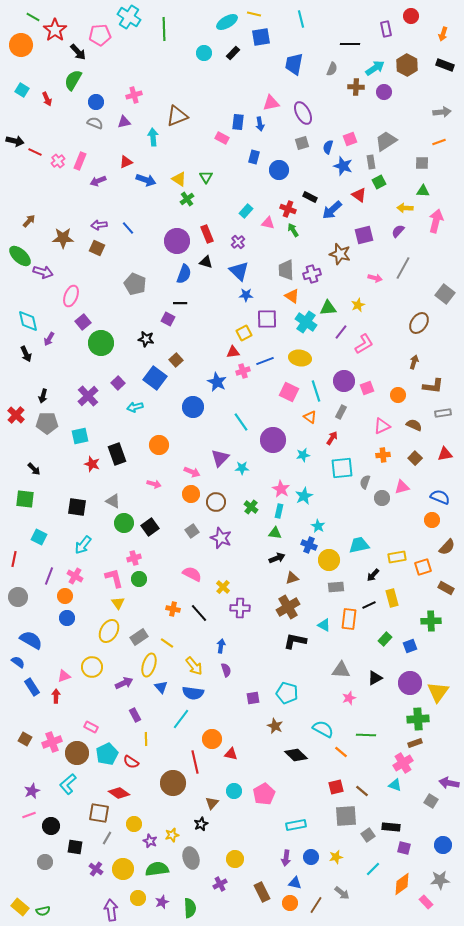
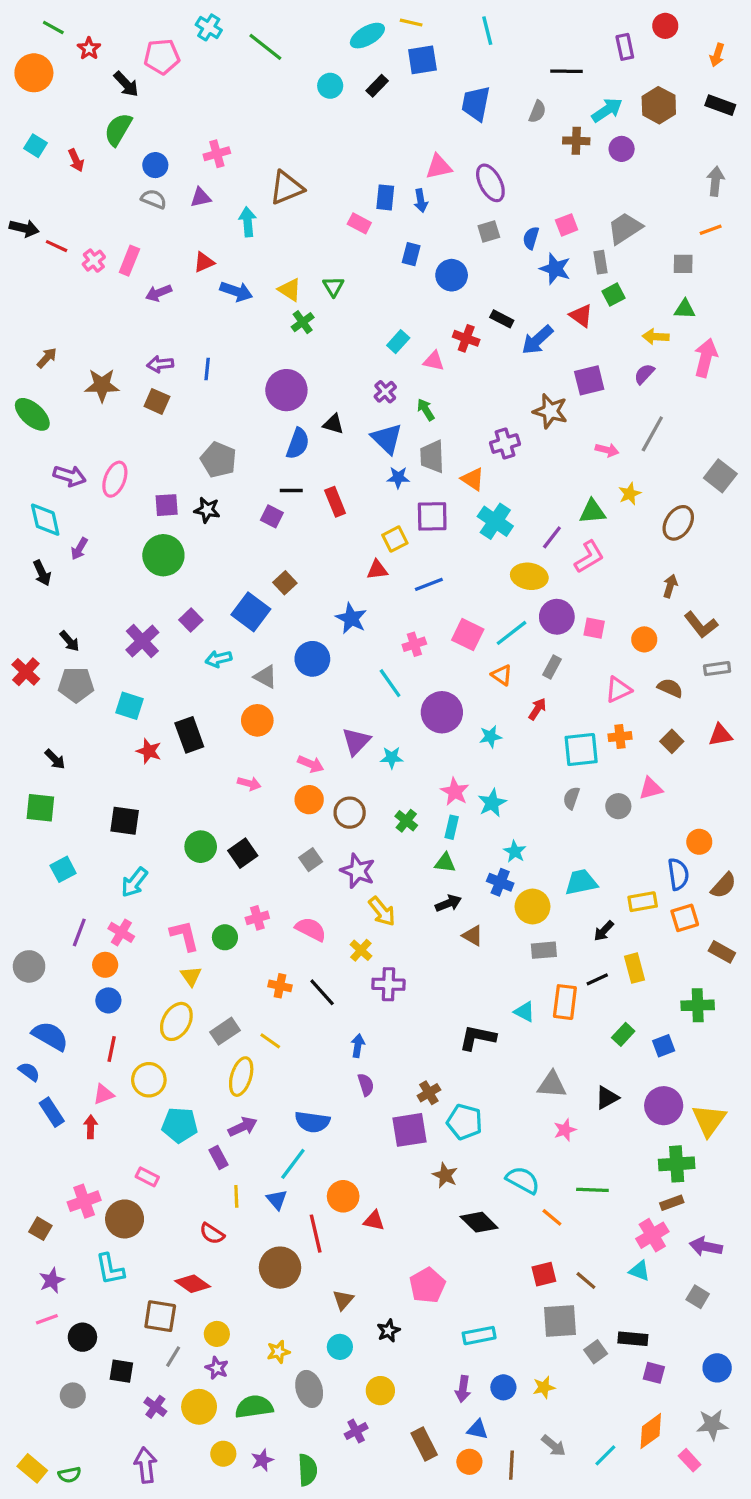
cyan cross: (129, 17) -> (209, 27), size x0.7
green line: (164, 29) -> (265, 47), turned -50
red star: (55, 30) -> (89, 49), size x0.6
gray arrow: (442, 112) -> (715, 181), turned -78
blue line: (128, 228) -> (207, 369), turned 48
green arrow: (293, 230) -> (426, 410), moved
red rectangle: (207, 234) -> (335, 502), moved
gray trapezoid: (286, 270) -> (432, 456), moved
purple arrow: (43, 272) -> (70, 476), moved
yellow star: (358, 305) -> (630, 494), moved
green triangle: (328, 308) -> (592, 512), moved
purple square: (83, 322) -> (167, 505), moved, turned 35
black star: (146, 339) -> (207, 510), moved
yellow ellipse: (300, 358) -> (529, 576), moved
pink cross: (243, 371) -> (414, 644), moved
brown L-shape: (433, 386) -> (701, 625), turned 45
pink square: (367, 388) -> (594, 628), turned 32
cyan line: (316, 391) -> (511, 633), turned 70
black arrow: (43, 396) -> (70, 641), turned -56
cyan square: (80, 436) -> (129, 706), turned 30
cyan square: (342, 468) -> (581, 750), moved
gray semicircle: (365, 482) -> (571, 798), moved
blue semicircle: (440, 497) -> (678, 874), moved, turned 60
gray triangle: (113, 501) -> (265, 677), moved
cyan square: (39, 537) -> (63, 869), turned 35
pink cross: (134, 558) -> (257, 918), moved
red line: (14, 559) -> (112, 1049), moved
brown triangle: (292, 578) -> (473, 936), turned 48
brown cross: (288, 607) -> (429, 1093), moved, size x0.6
yellow arrow: (194, 666) -> (382, 911), moved
purple arrow: (124, 683) -> (243, 1127), moved
blue triangle: (161, 687) -> (277, 1200), moved
purple square: (253, 698) -> (409, 1130), size x1.6
brown square: (25, 739) -> (40, 1229), moved
cyan pentagon: (107, 754) -> (180, 1125), moved, turned 30
purple arrow: (449, 783) -> (706, 1247), moved
cyan L-shape: (68, 784) -> (110, 1269), turned -60
cyan circle: (234, 791) -> (340, 1347), moved
black star: (201, 824) -> (388, 1331), moved
purple star: (150, 841) -> (217, 1368), moved
cyan line: (373, 869) -> (605, 1455), moved
brown line: (316, 905) -> (511, 1465), turned -30
purple arrow: (111, 910) -> (146, 1465), moved

